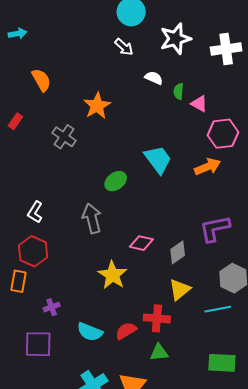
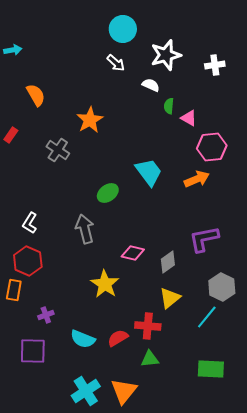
white cross: (226, 49) -> (215, 65), size x0.7
white semicircle: (154, 78) -> (151, 85), moved
cyan line: (218, 309) -> (207, 317), turned -40

